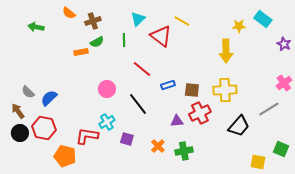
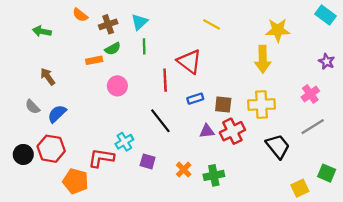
cyan triangle: (138, 19) -> (139, 22), moved
cyan rectangle: (263, 19) -> (325, 15), moved
yellow star: (239, 26) -> (278, 30), size x1.5
red triangle: (161, 36) -> (189, 61), moved
purple star: (284, 44) -> (327, 61), moved
red line: (142, 69) -> (165, 80), turned 48
pink cross: (284, 83) -> (310, 94), moved
pink circle: (107, 89) -> (117, 86), moved
brown arrow: (18, 111) -> (48, 77), moved
purple triangle: (177, 121) -> (207, 131), moved
black trapezoid: (239, 126) -> (278, 146), turned -80
yellow square: (258, 162) -> (300, 188), turned -35

